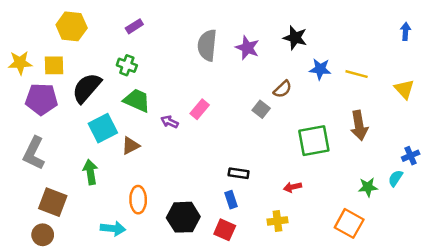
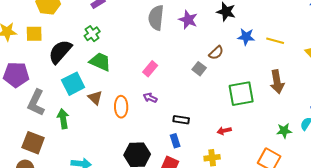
green cross: (127, 65) -> (92, 34), turned 35
purple pentagon: (41, 99) -> (16, 75), moved
purple arrow: (169, 122) -> (150, 98), moved
brown triangle: (131, 146) -> (95, 98), turned -49
gray L-shape: (34, 153) -> (36, 103), moved
orange ellipse: (138, 200) -> (121, 107), moved

